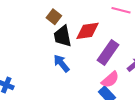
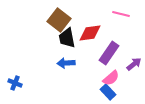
brown square: (54, 17) -> (59, 20), size x1.6
blue arrow: (61, 63) -> (66, 63), turned -54

